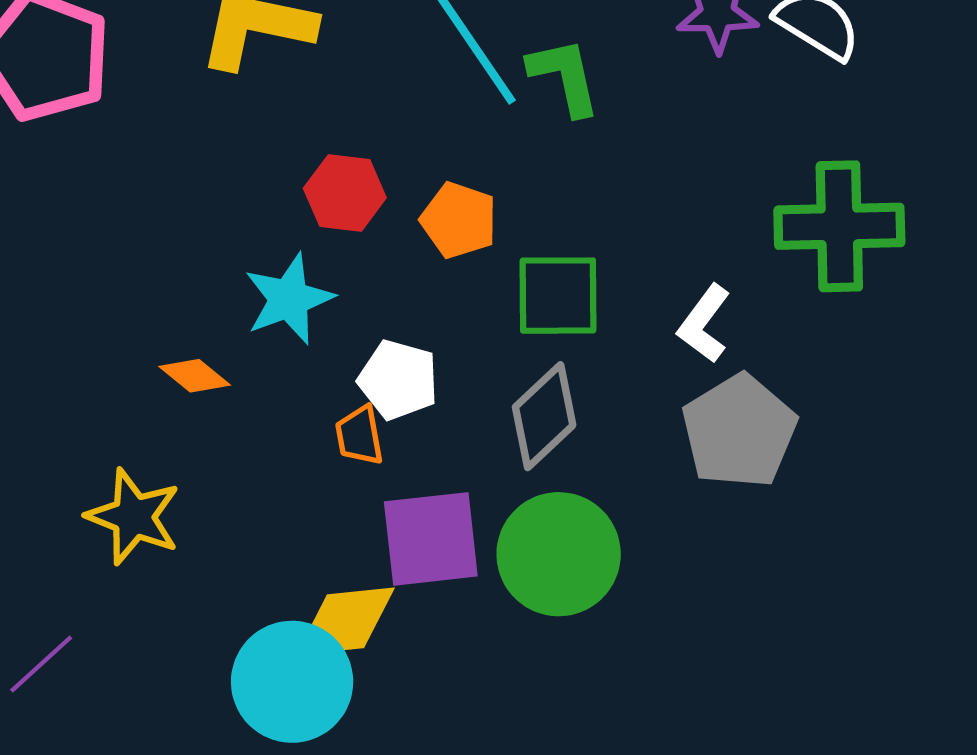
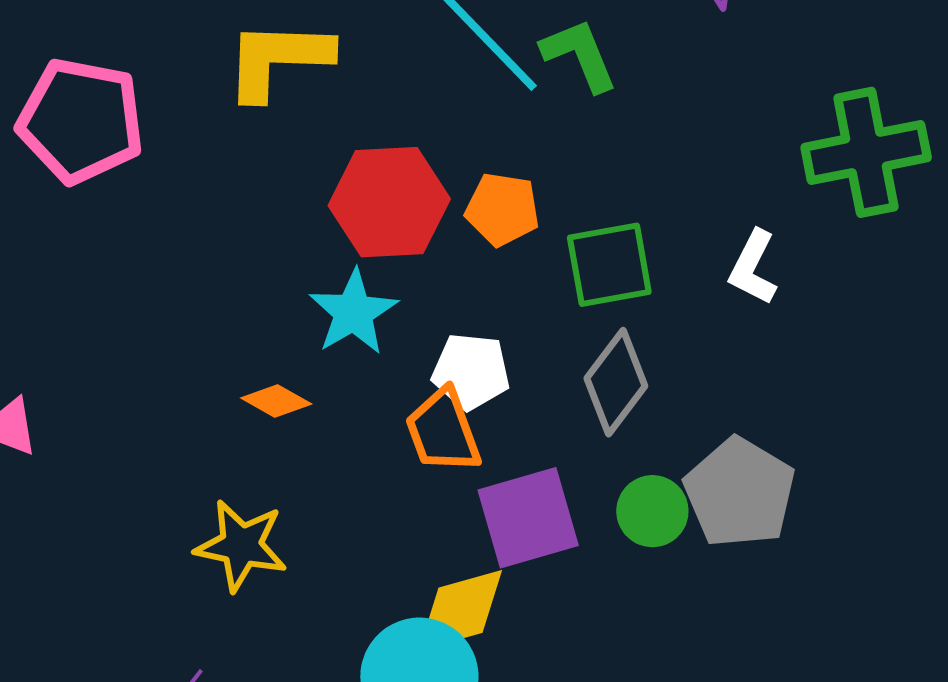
red hexagon: (345, 193) -> (389, 202), size x1.5
gray pentagon: (739, 431) -> (740, 493), moved
orange trapezoid: (359, 435) -> (443, 431), size x1.5
green circle: (559, 554) -> (652, 511), size x0.6

